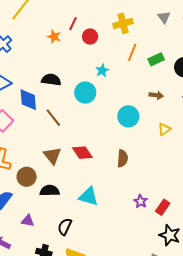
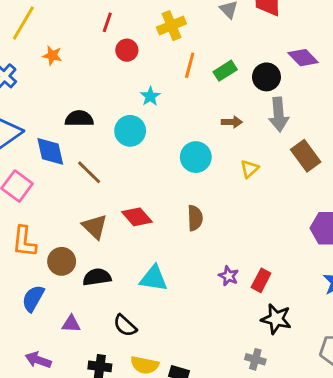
red line: (73, 24) -> (107, 22), moved
orange star: (54, 37) -> (52, 55), moved
black semicircle: (65, 227) -> (125, 326), turned -66

